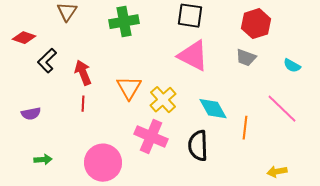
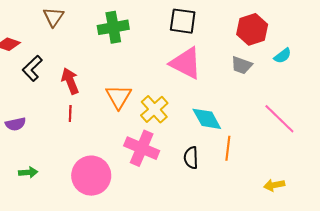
cyan semicircle: (292, 66) -> (283, 56), moved, turned -66
orange line: (245, 128) -> (228, 148), moved
black semicircle: (198, 146) -> (191, 158), size x0.7

